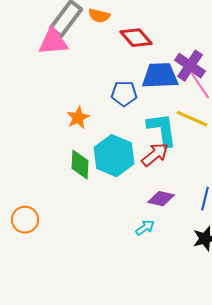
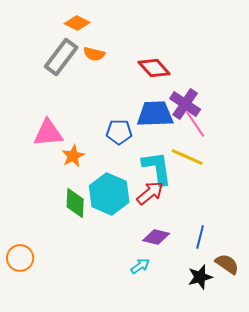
red diamond: (136, 38) -> (154, 68), moved
pink triangle: (53, 42) -> (48, 133), moved

